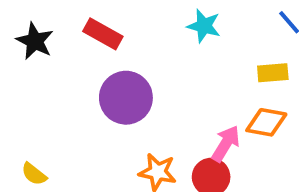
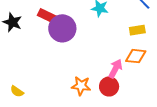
purple circle: (126, 98) -> (62, 28), moved

